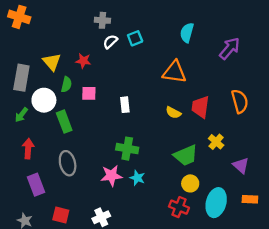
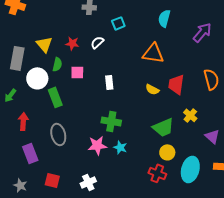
white semicircle: (110, 42) -> (97, 42), moved
green arrow: (21, 115) -> (10, 95), moved

